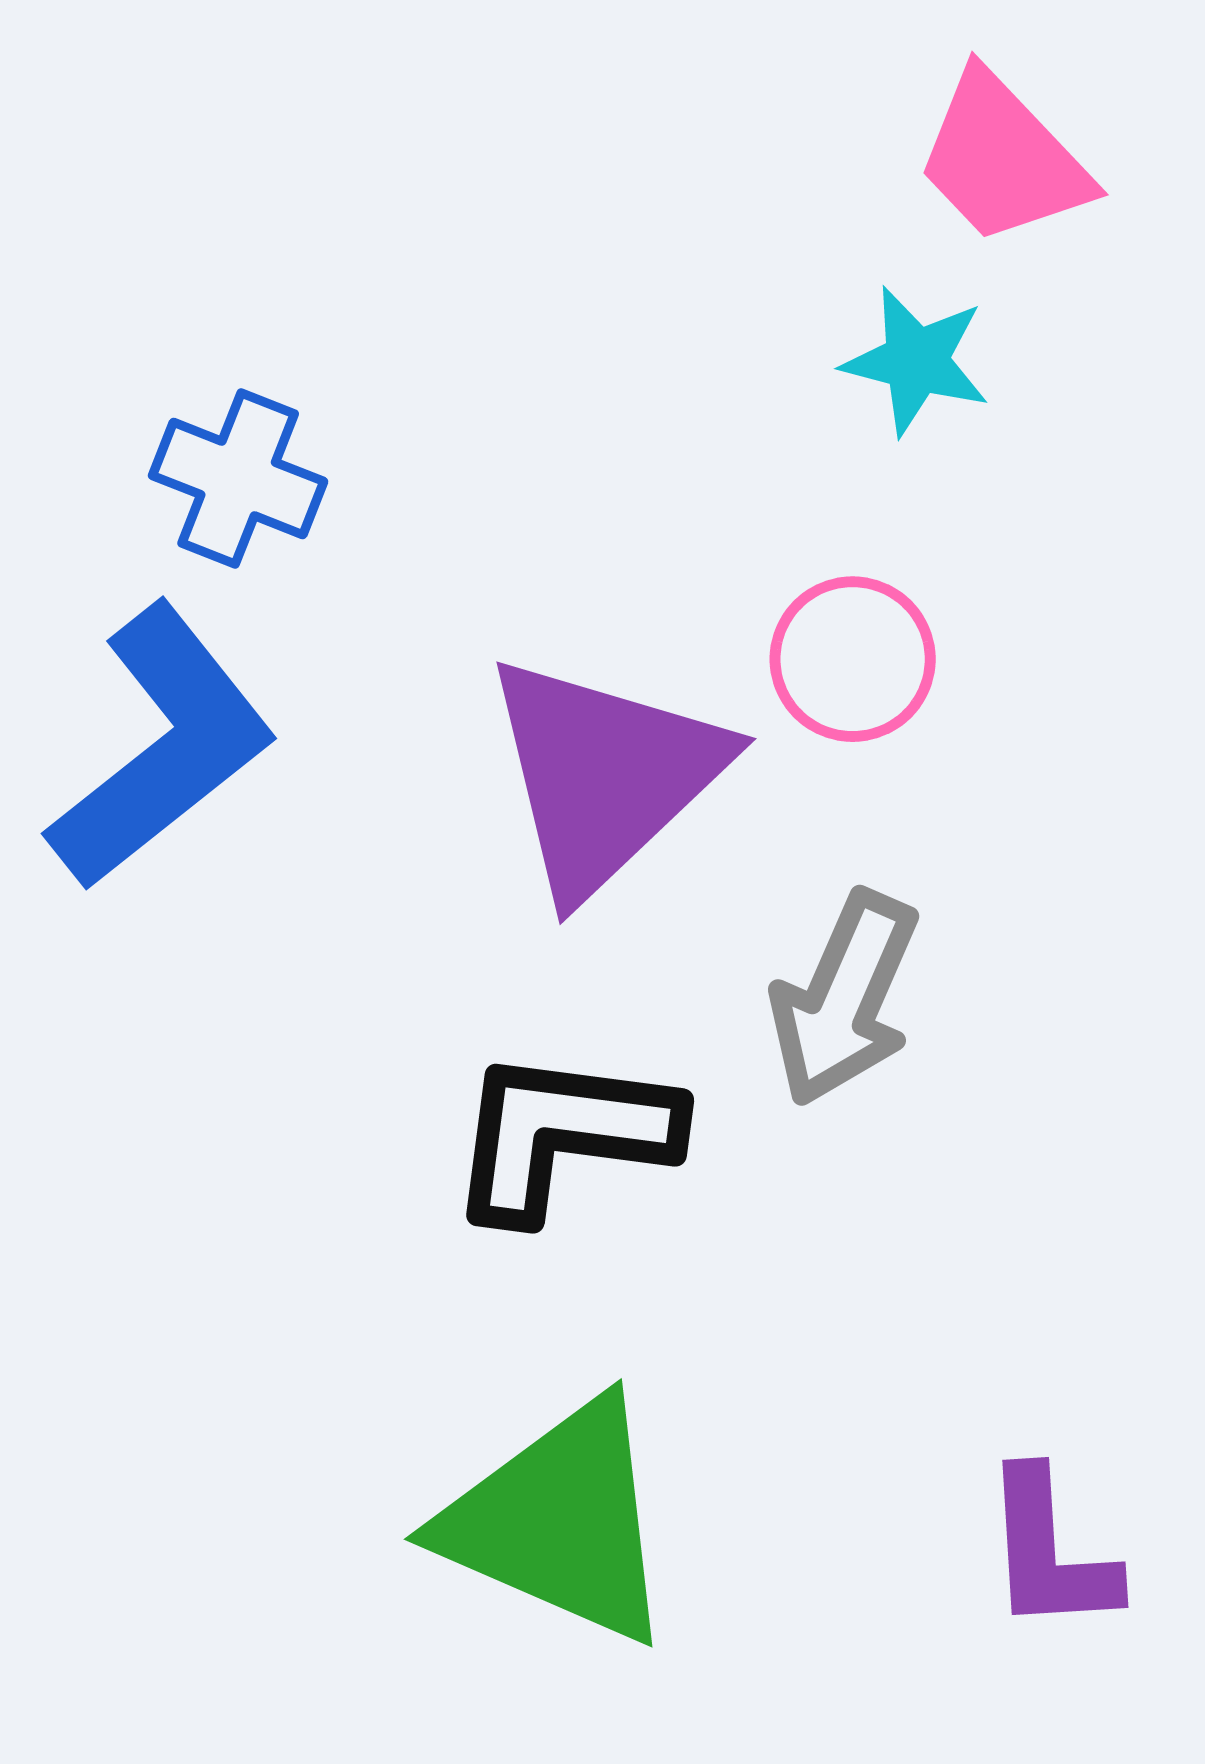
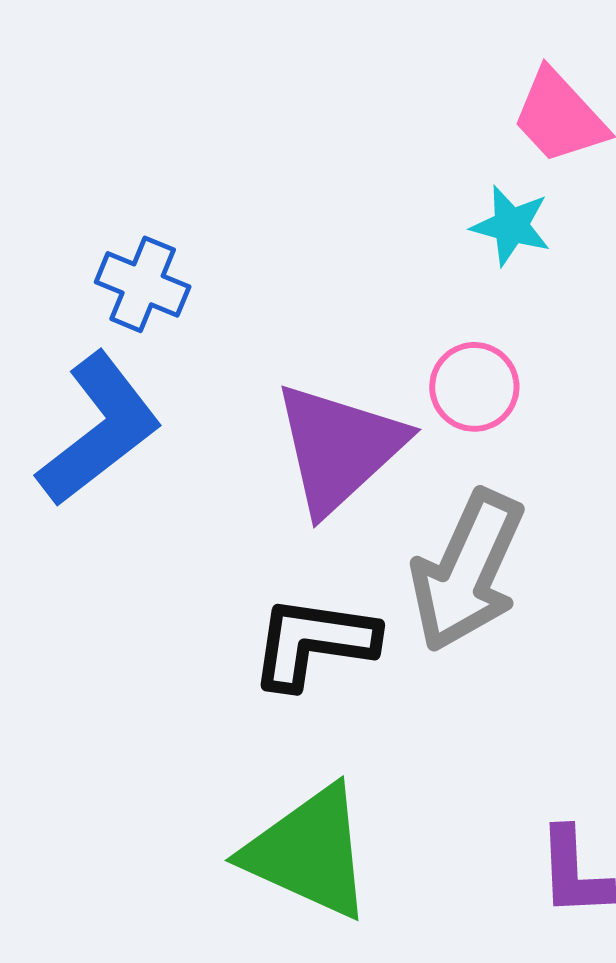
gray arrow: (844, 998) -> (467, 571), size x1.4

